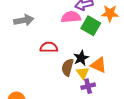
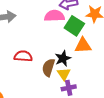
red semicircle: (49, 47) -> (23, 56), moved
orange triangle: (99, 65) -> (83, 46), moved, turned -30

